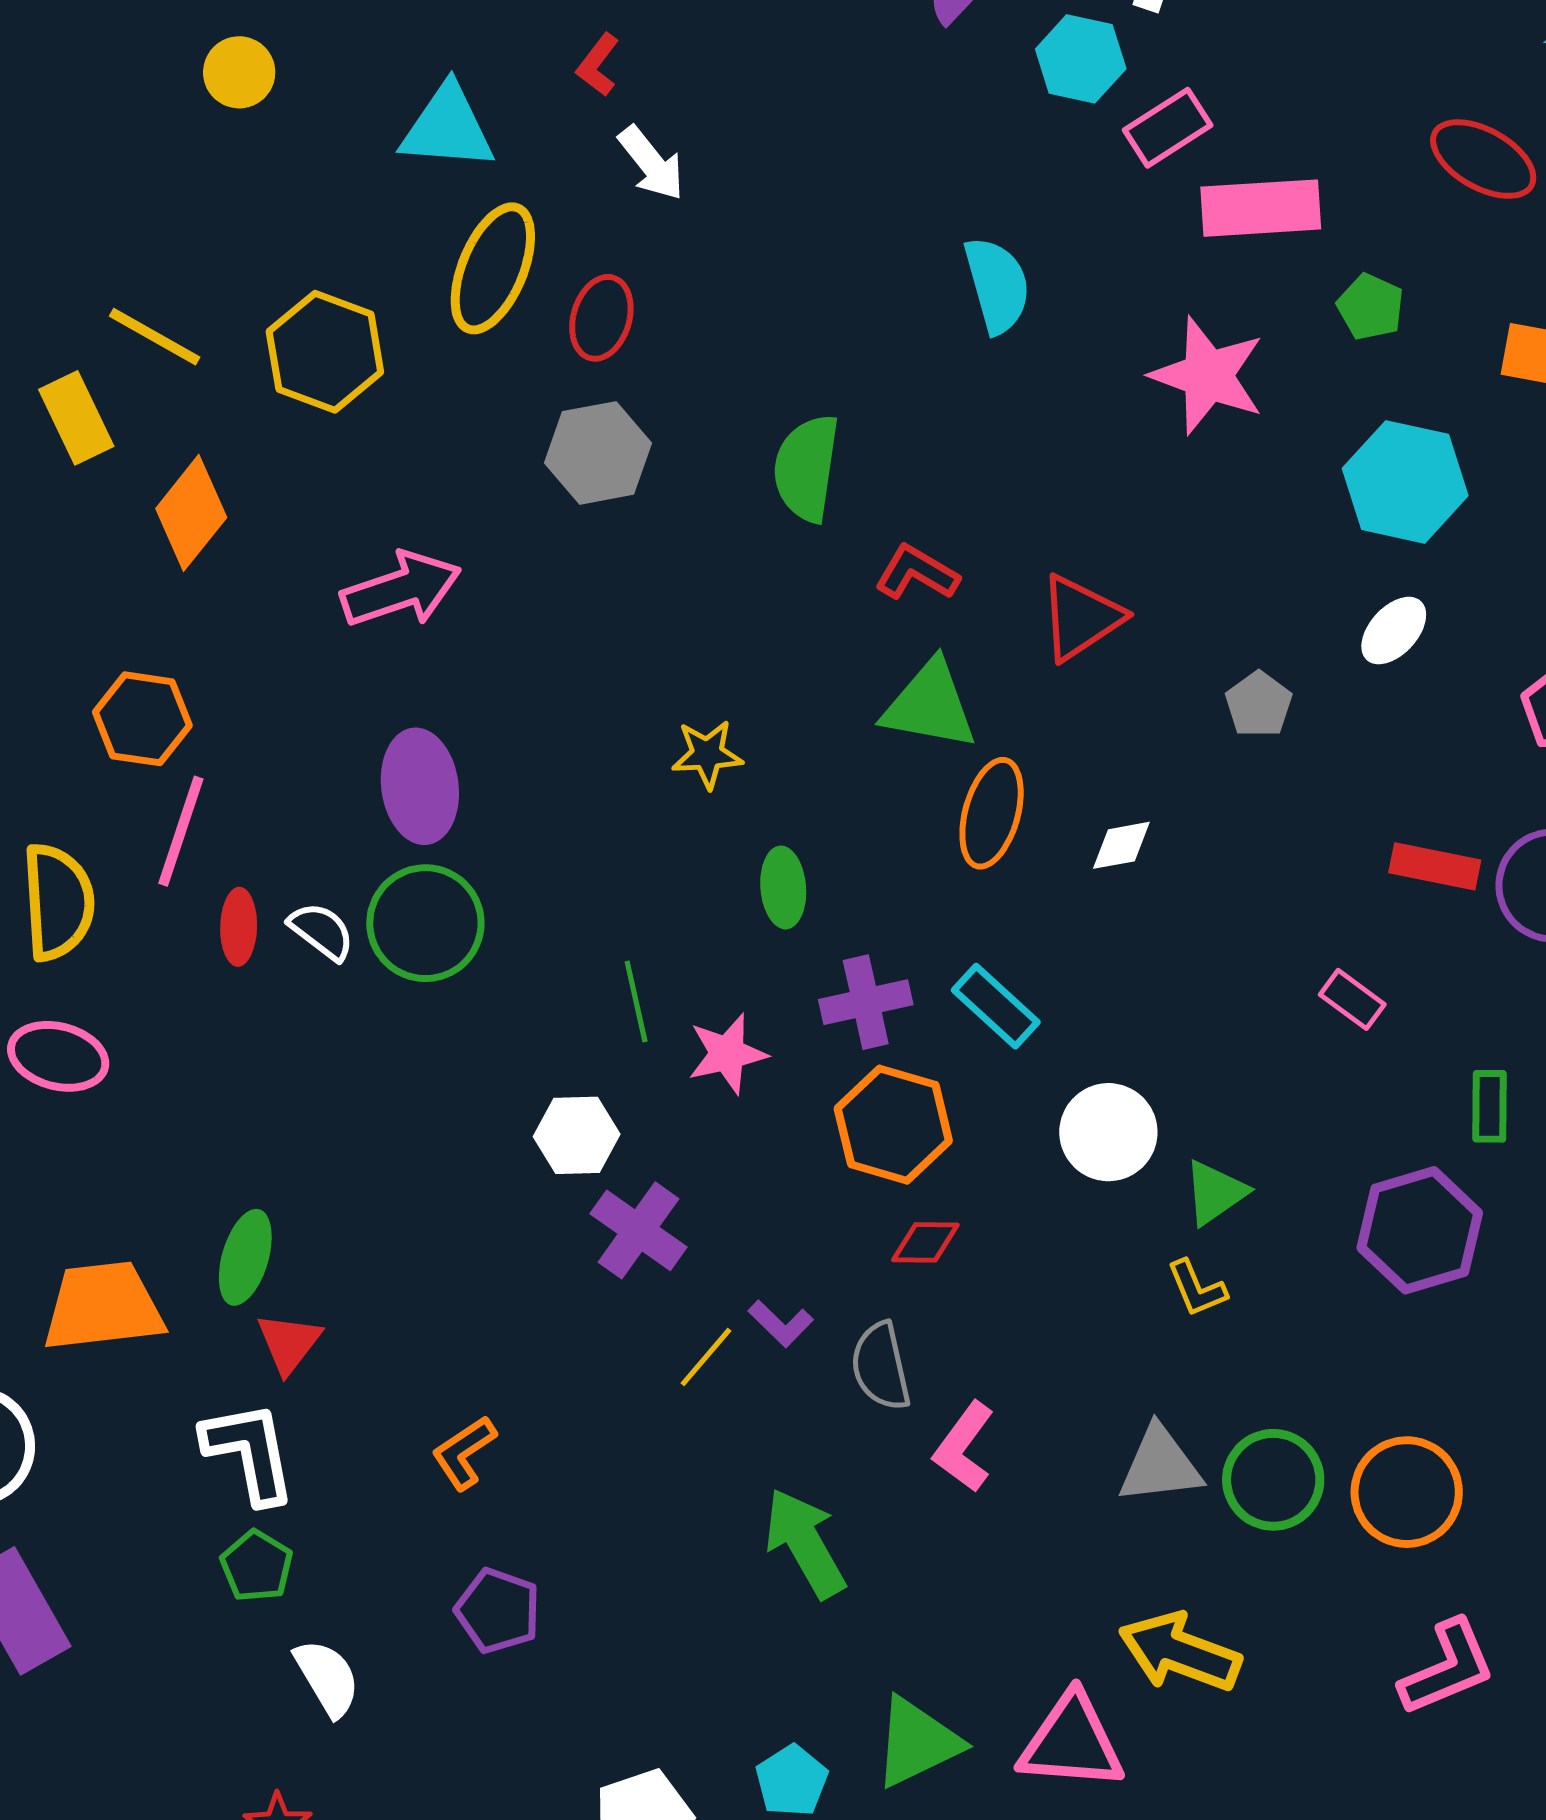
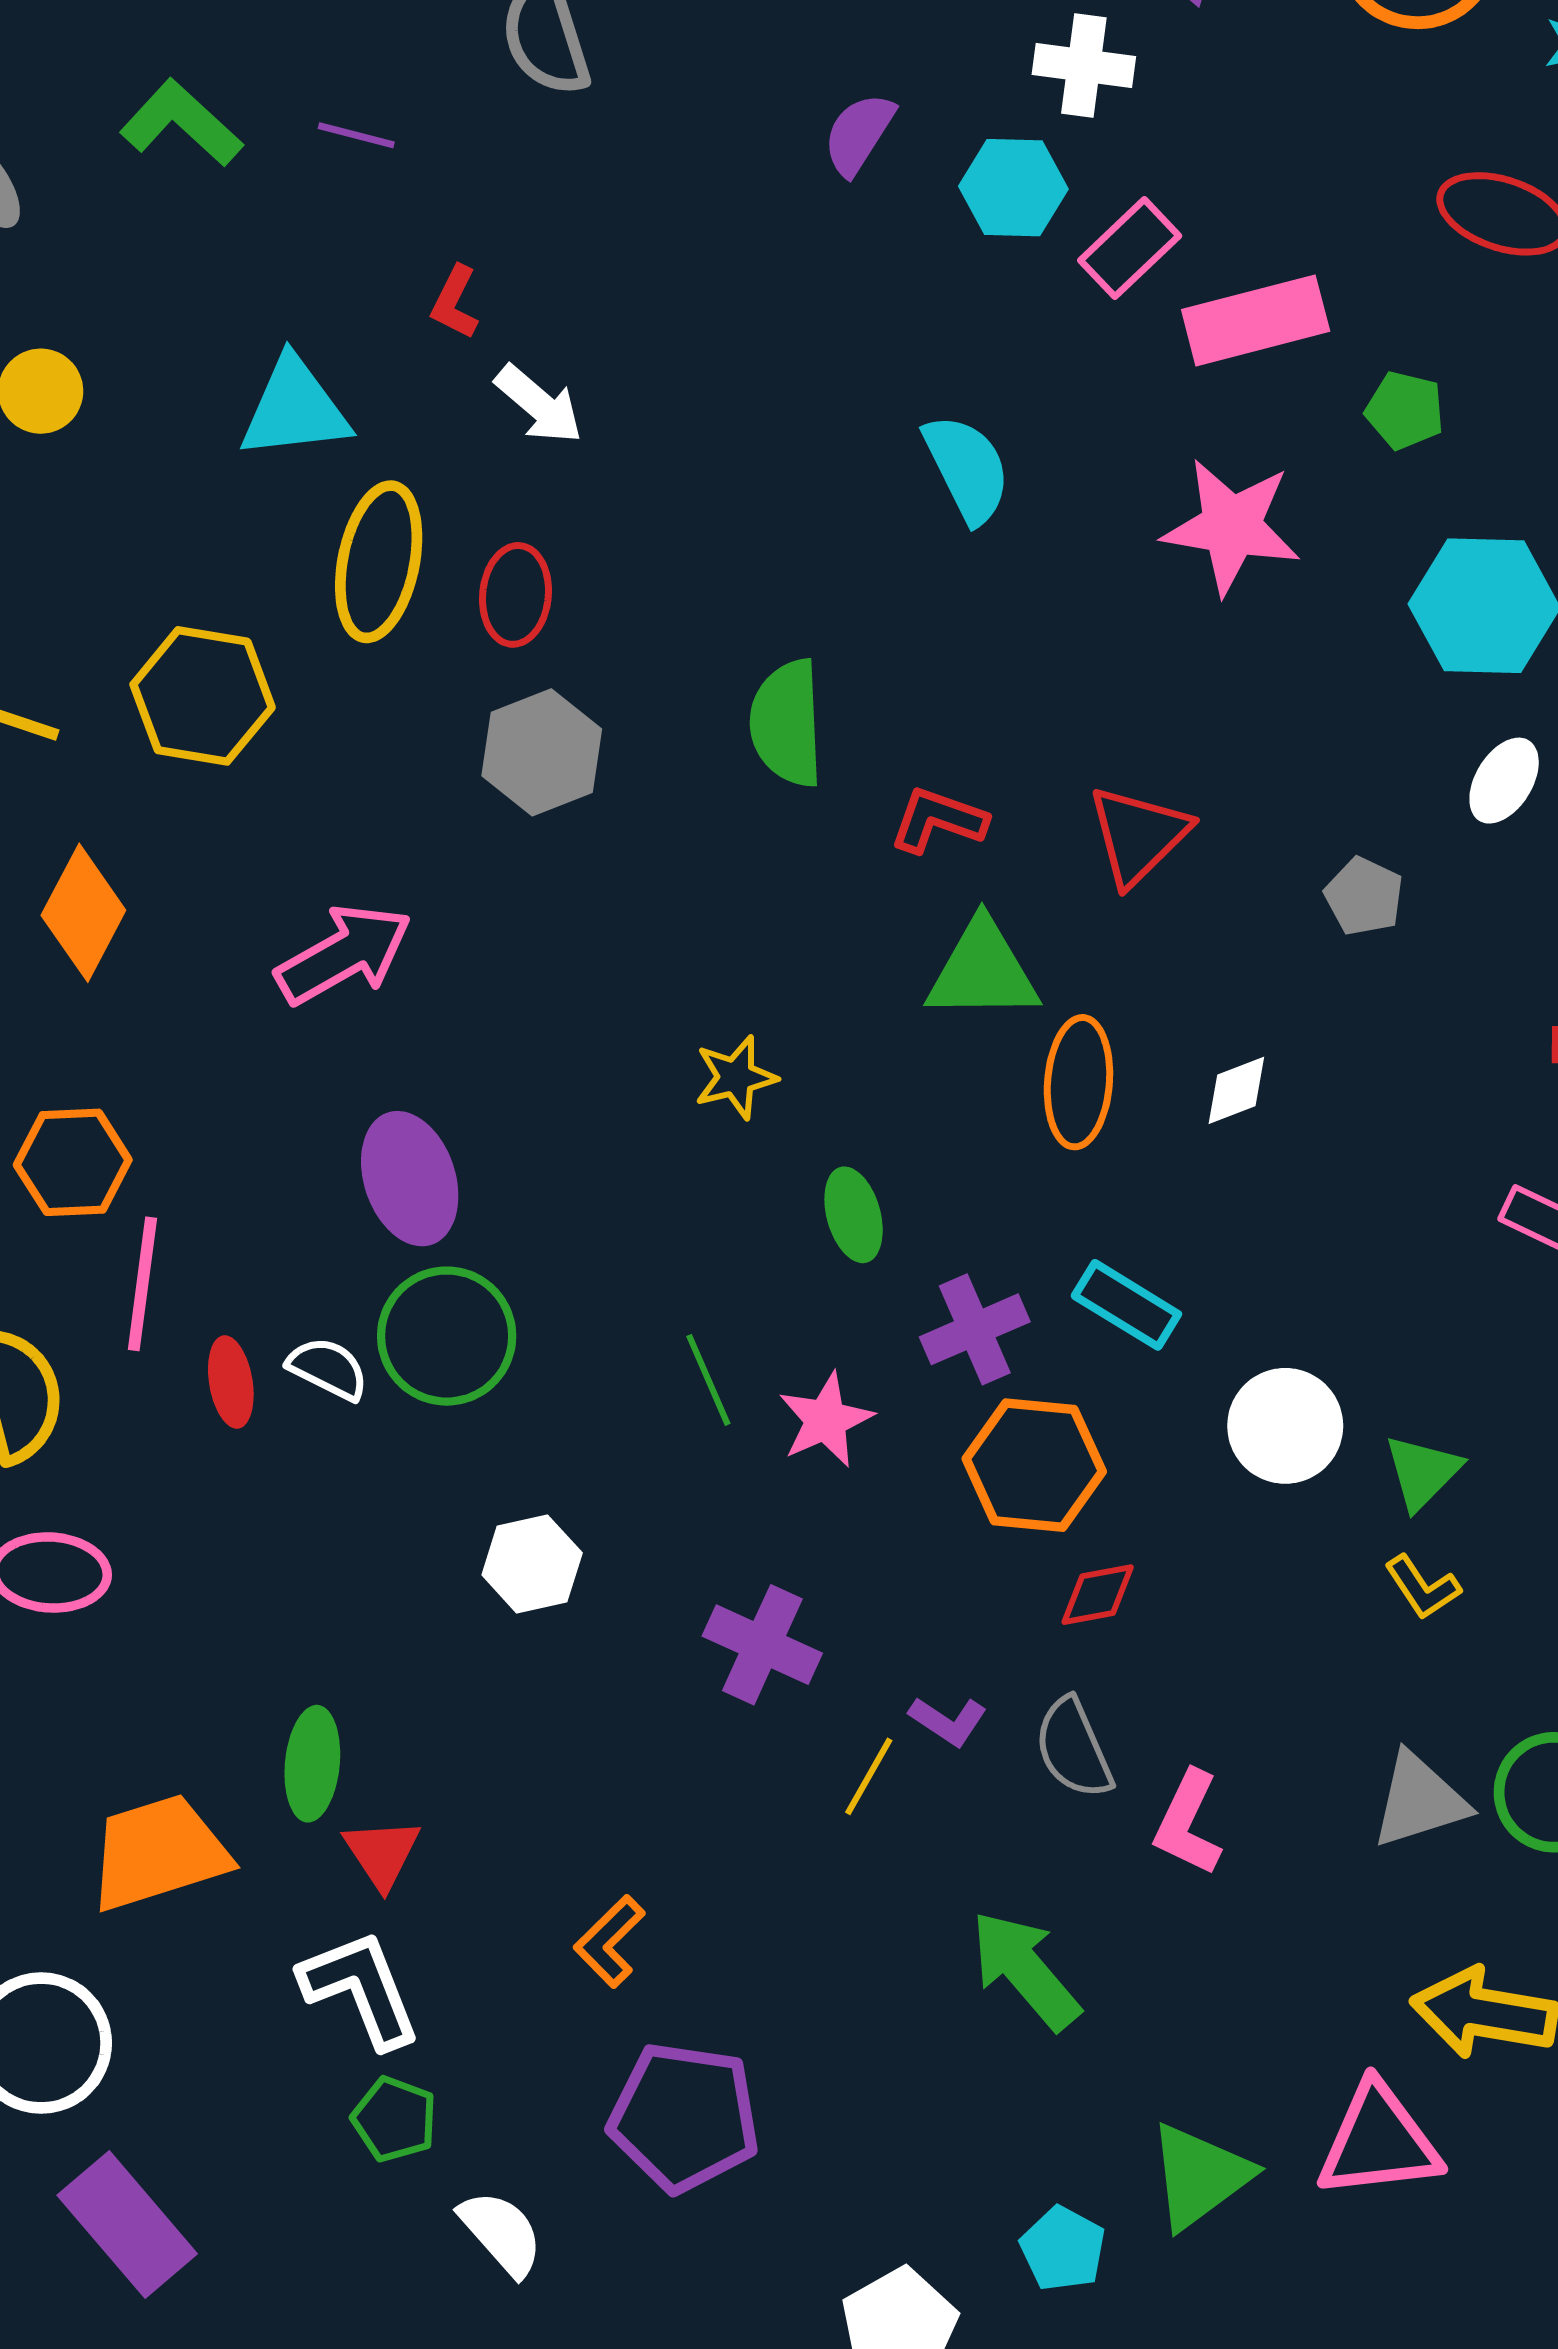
white hexagon: (577, 1135) -> (532, 1564), moved
purple pentagon: (498, 1611) -> (684, 2117), size x1.5

